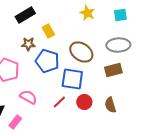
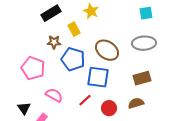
yellow star: (87, 13) -> (91, 11), moved
brown rectangle: (113, 70) -> (142, 78), moved
red circle: (84, 102) -> (109, 108), moved
brown semicircle: (110, 105) -> (136, 103), turned 91

